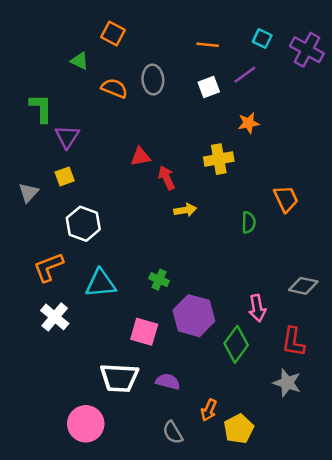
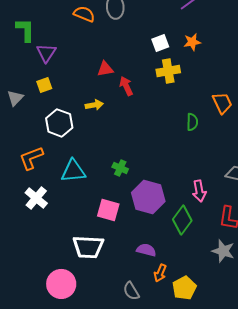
white square: (209, 87) -> (160, 43), moved
yellow arrow: (185, 210) -> (94, 105), moved
purple semicircle: (168, 382) -> (146, 250), moved

